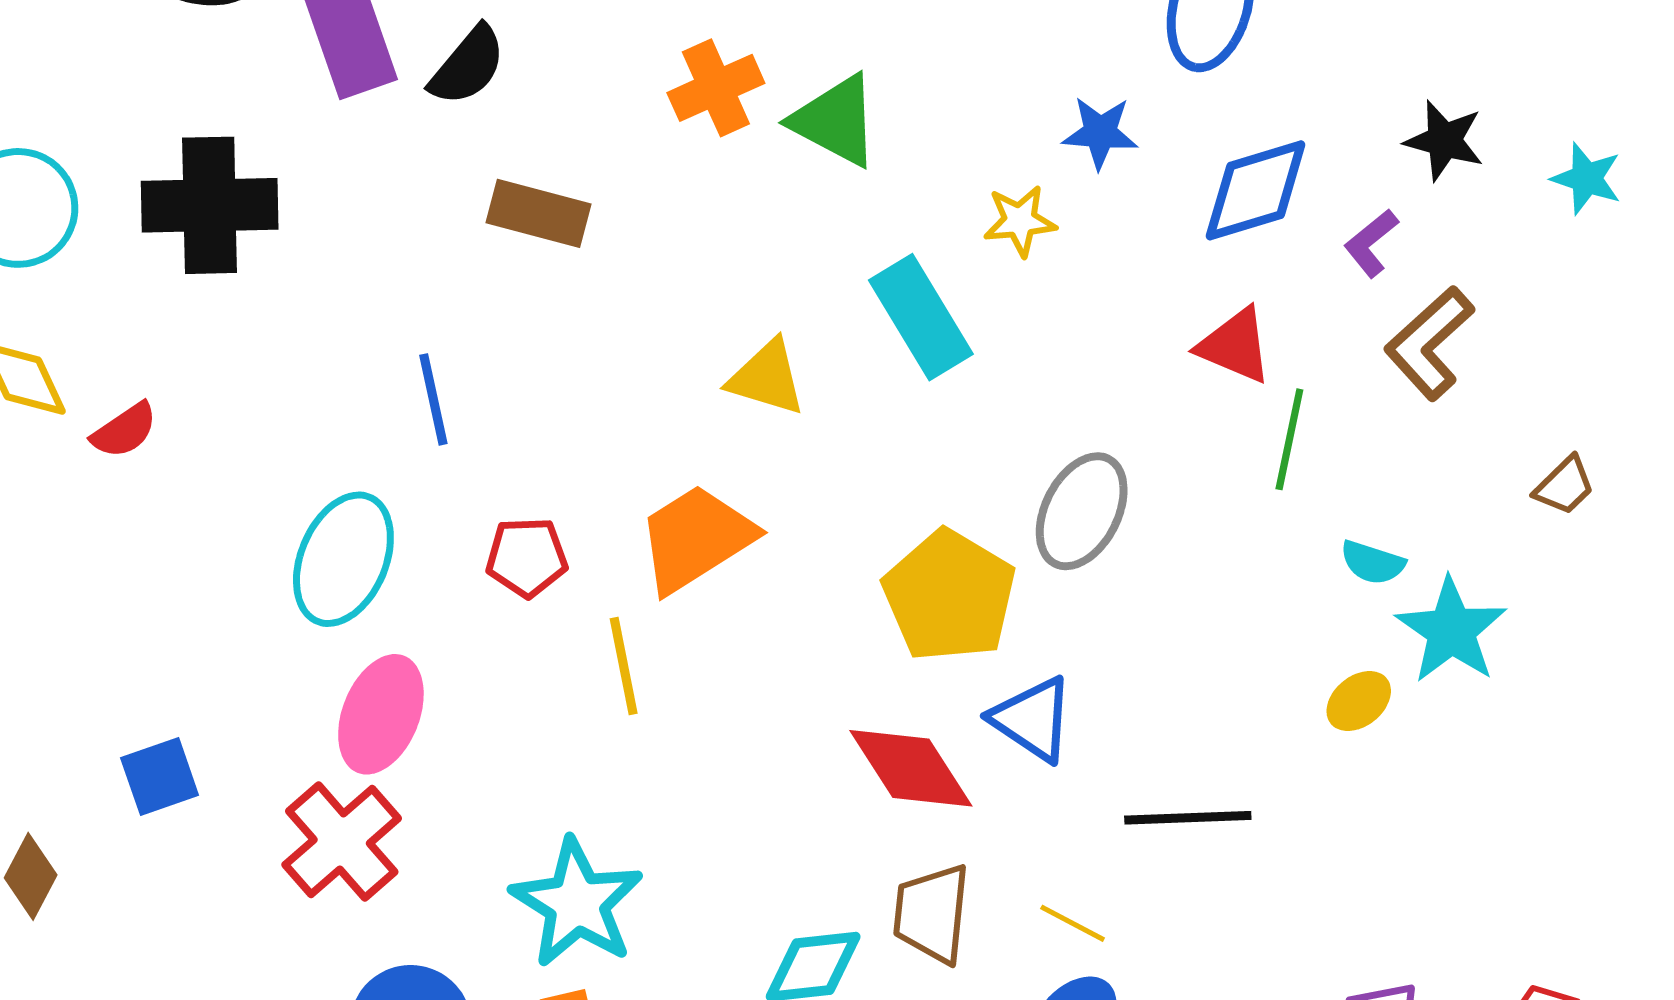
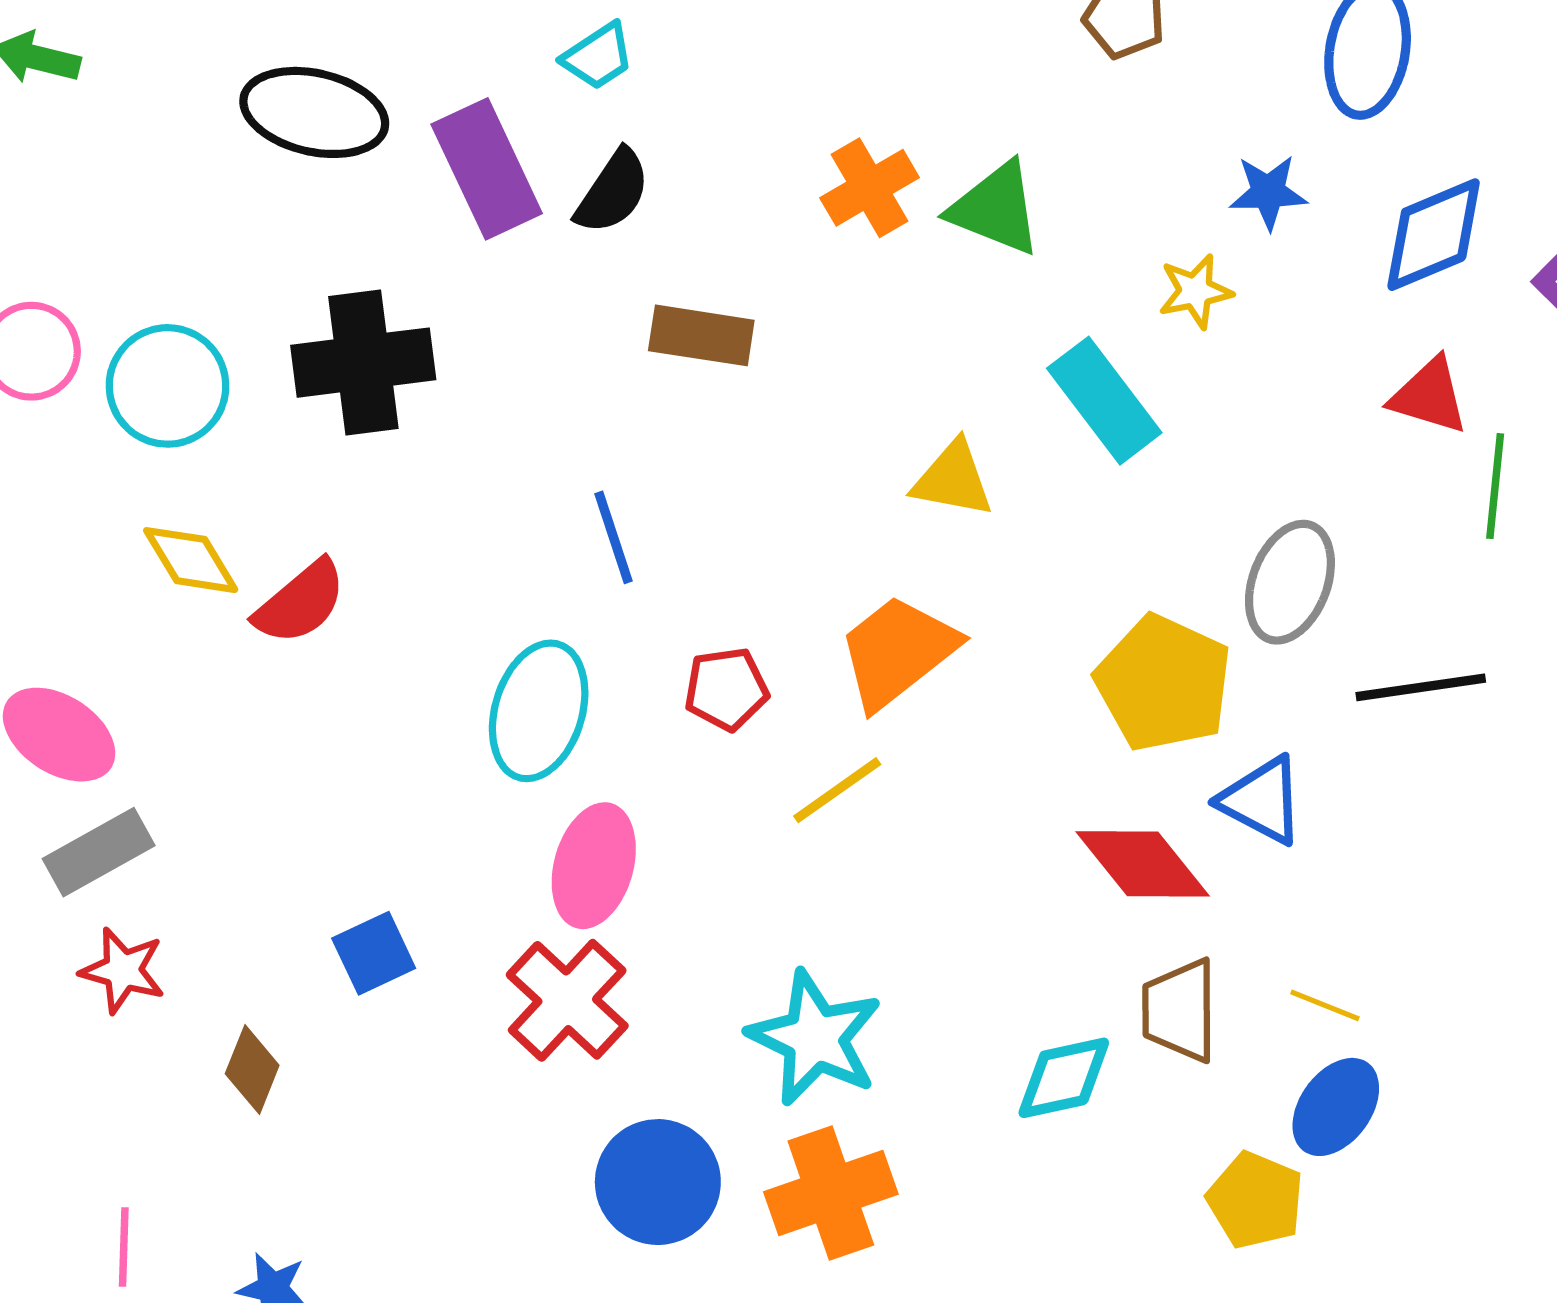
red semicircle: (124, 430) -> (300, 602), size x1.4
yellow line: (624, 666) -> (837, 790), turned 72
black line: (1188, 818) -> (1421, 687), moved

